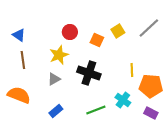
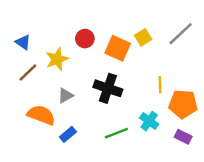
orange square: (97, 40) -> (118, 48), size x1.5
yellow star: (59, 55) -> (57, 59), moved
brown line: (23, 60) -> (28, 73), turned 54
orange semicircle: (19, 95) -> (41, 115), moved

